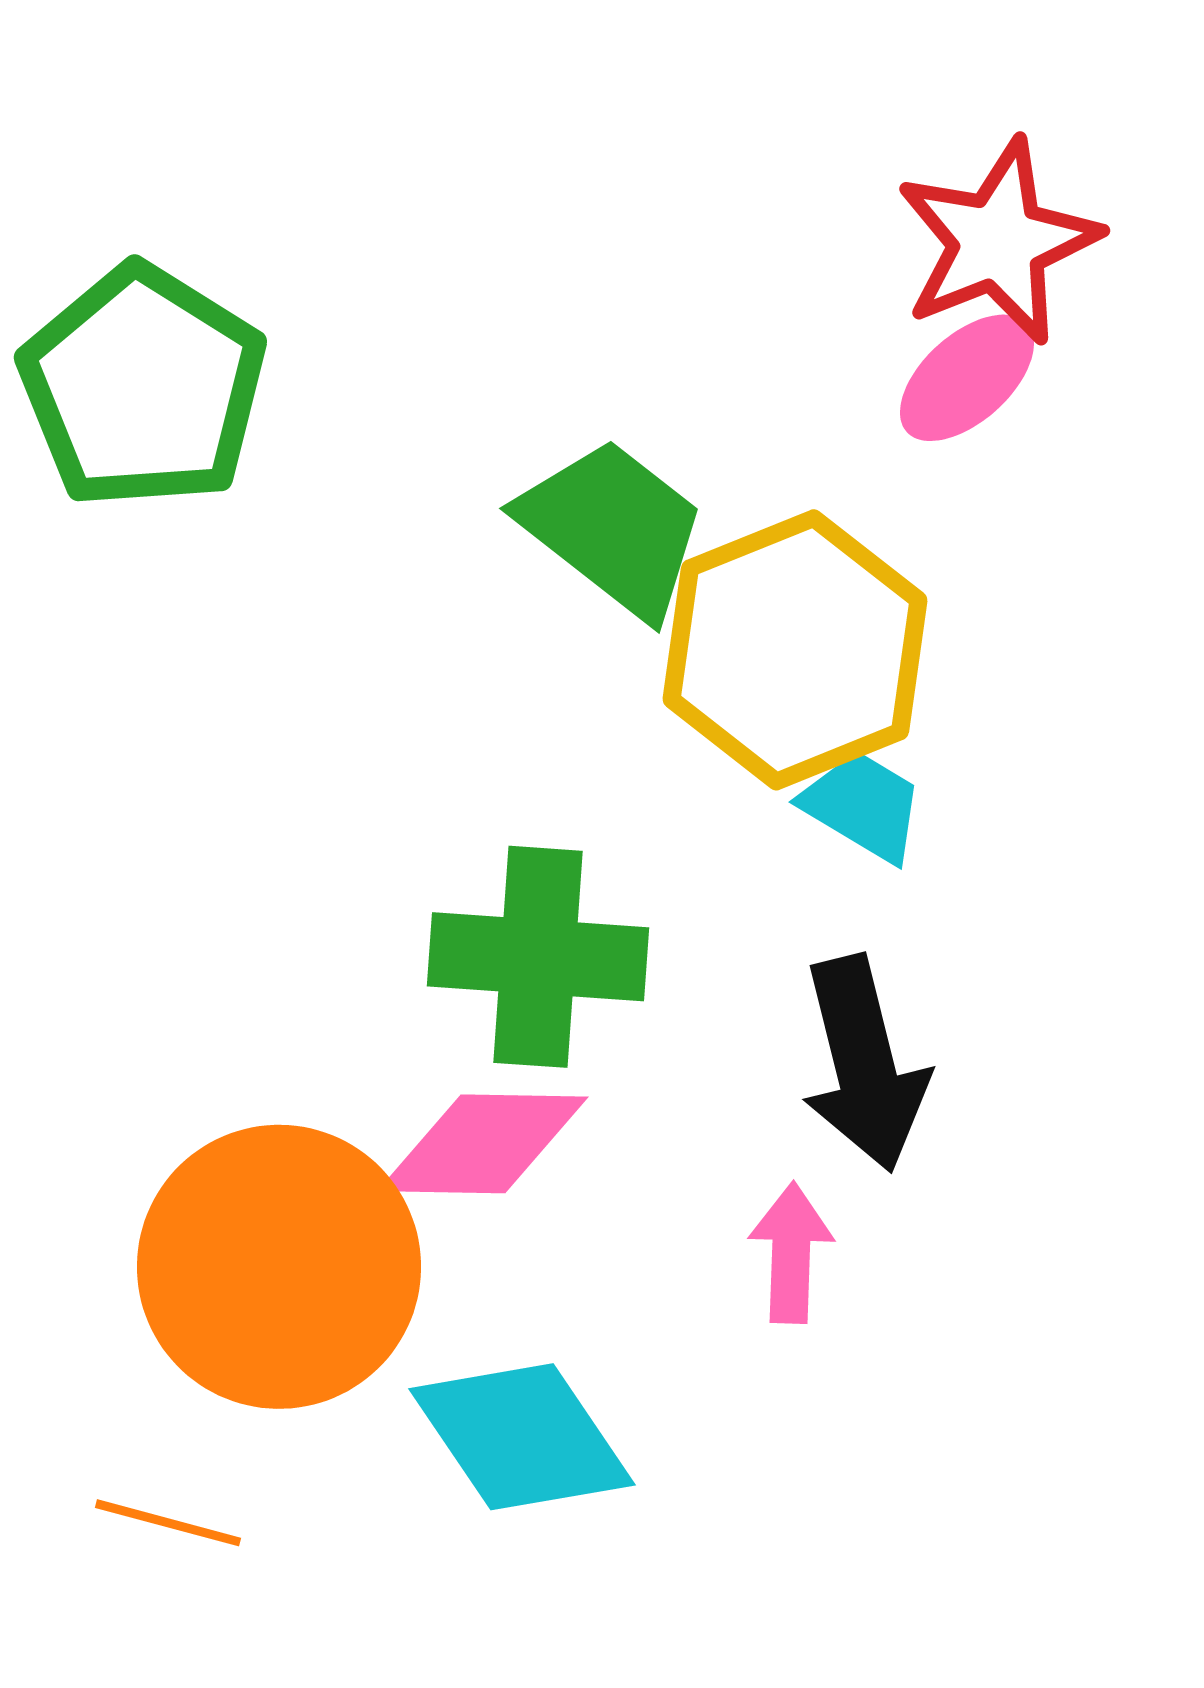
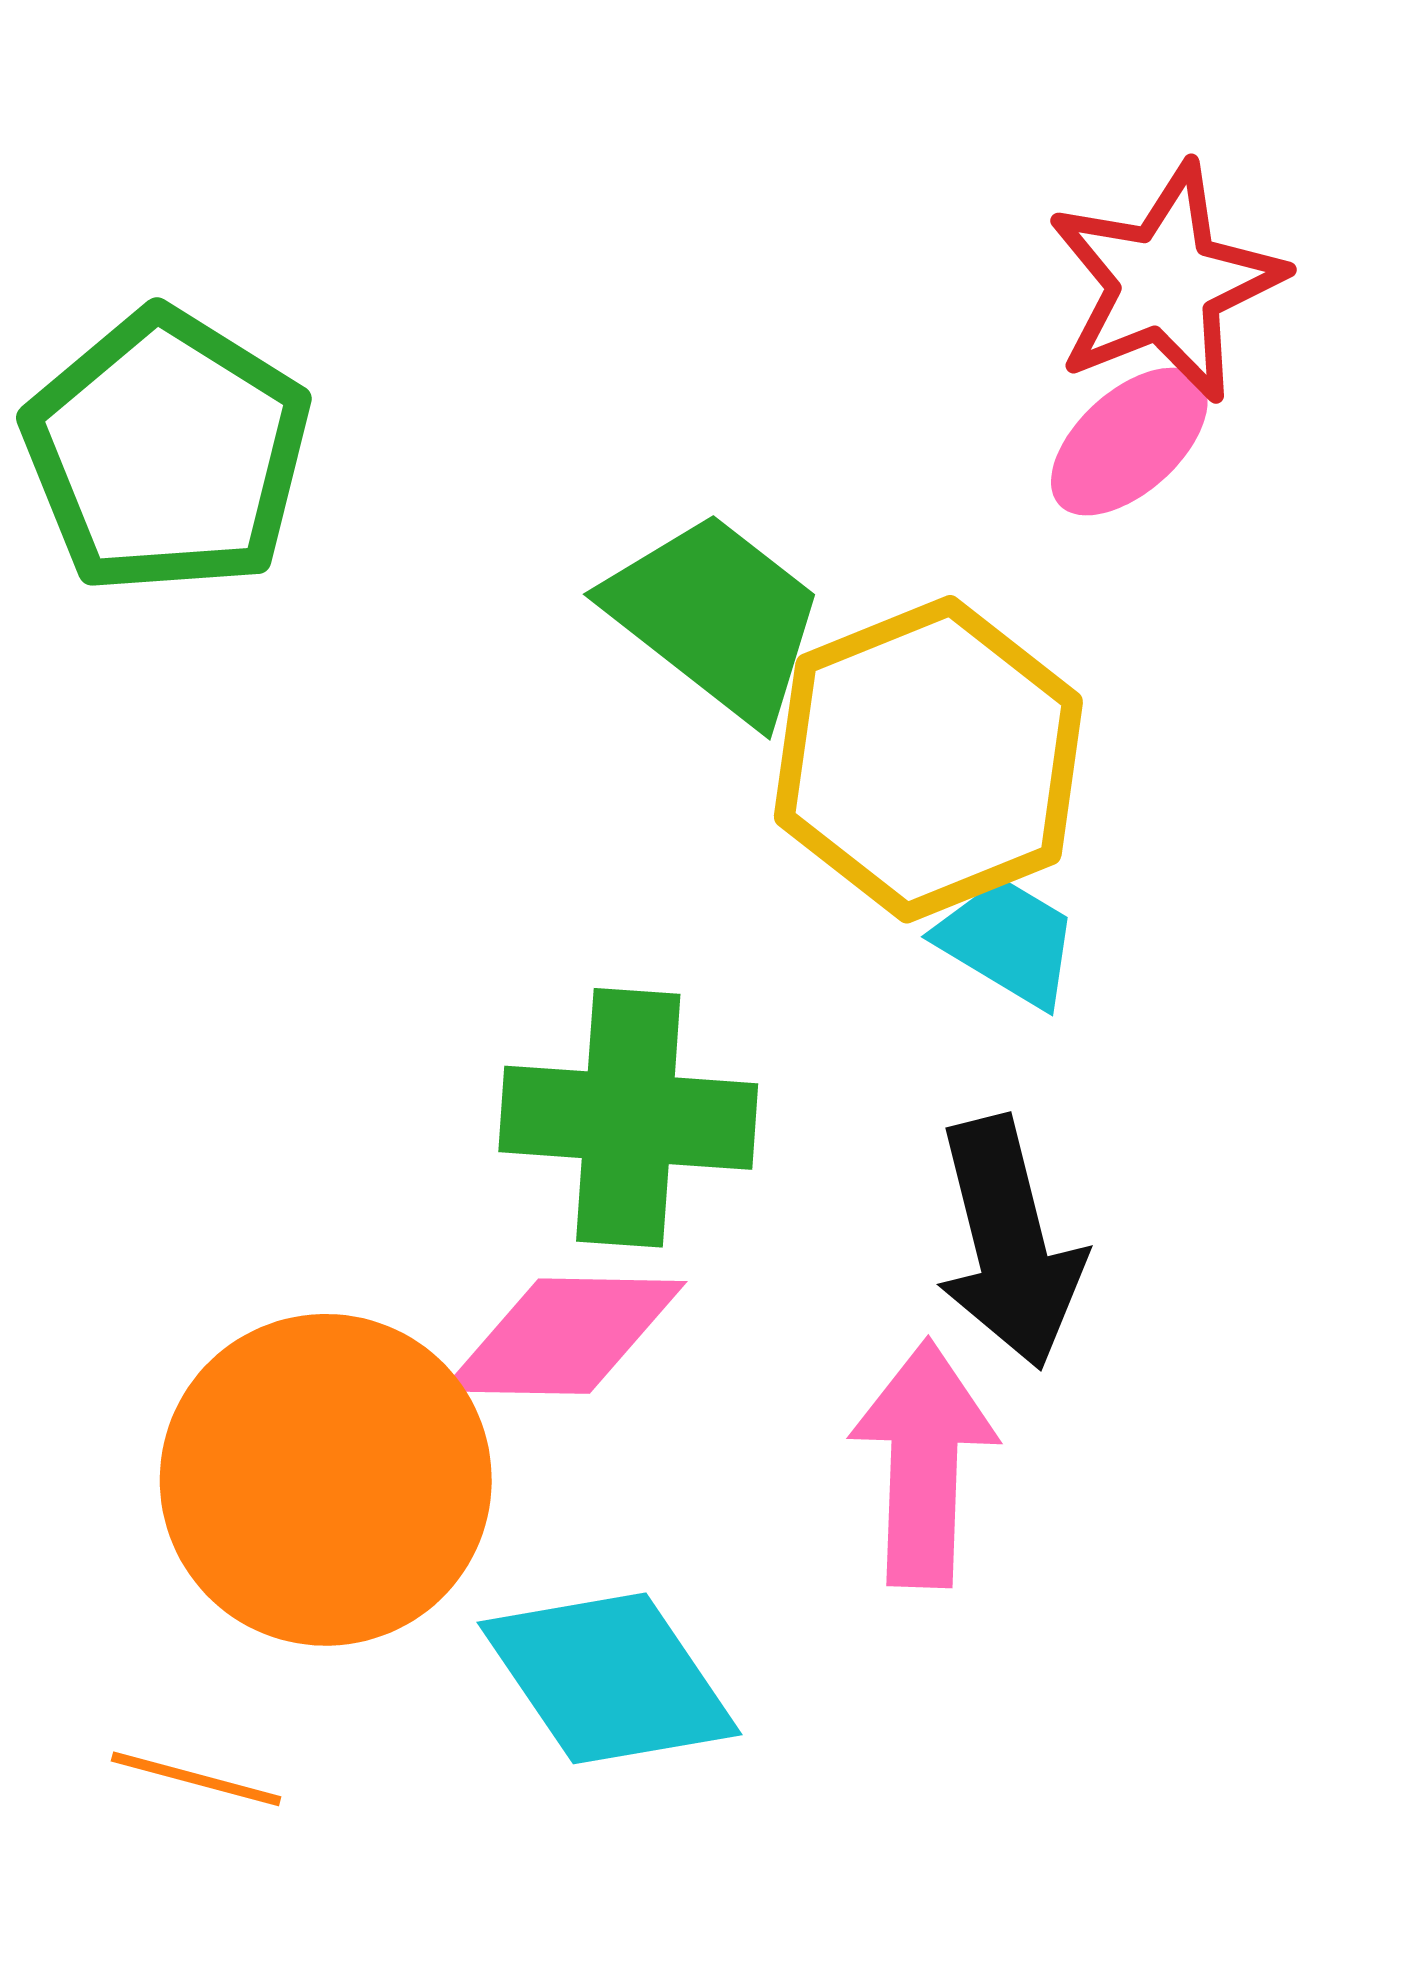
pink arrow: (791, 1253) -> (924, 1464), size x1.5

